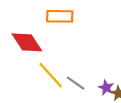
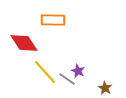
purple star: (106, 88) -> (78, 71), moved

